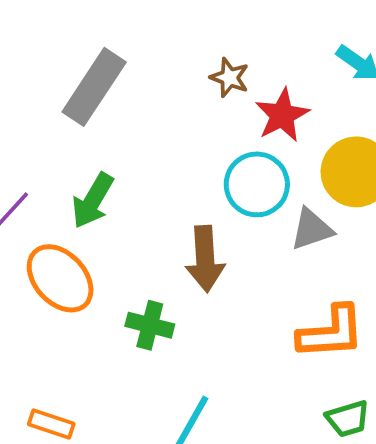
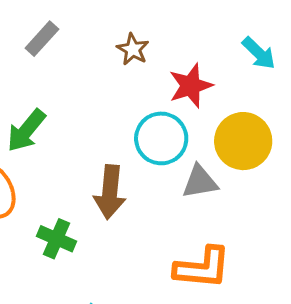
brown star: (230, 78) -> (133, 49), moved
gray rectangle: (94, 87) -> (42, 39), size x0.6

